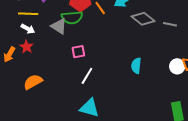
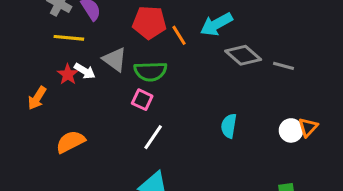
green semicircle: (72, 18) -> (150, 71), moved
white arrow: (28, 29) -> (85, 71), moved
red star: (26, 47) -> (68, 74), moved
pink square: (78, 52) -> (142, 100), turned 32

